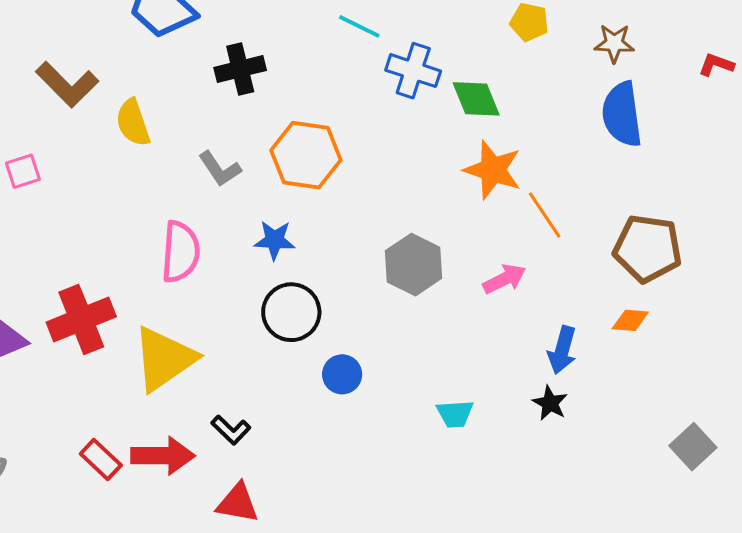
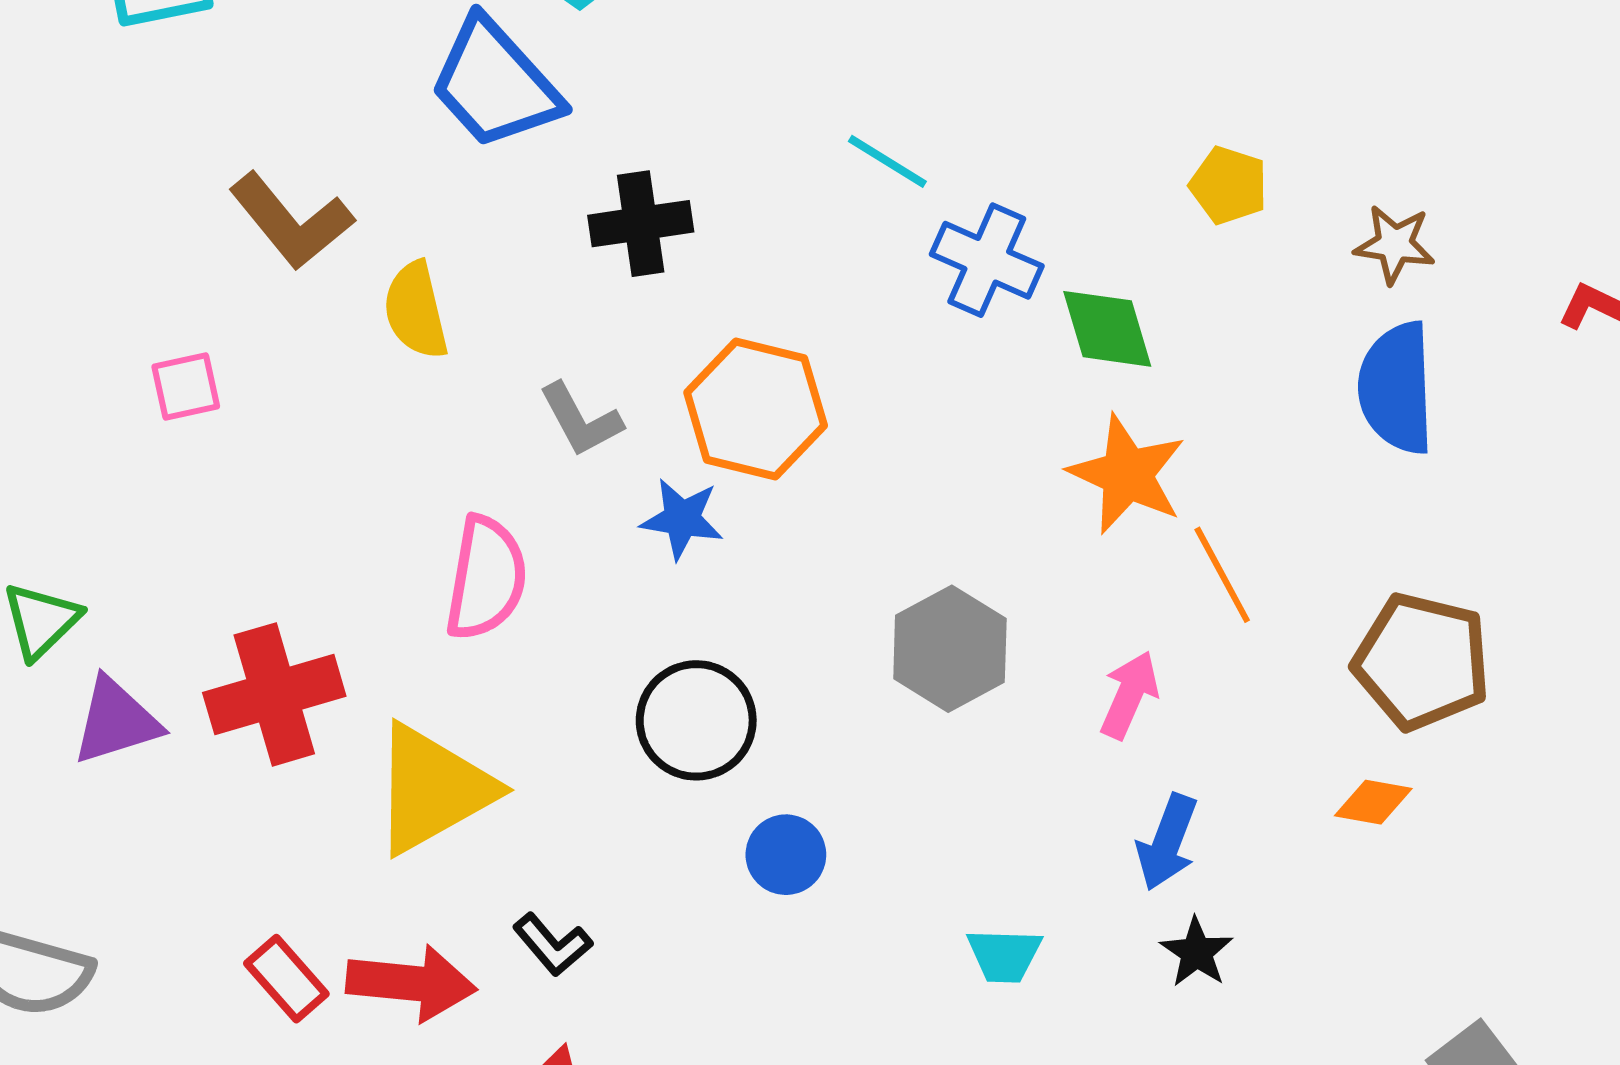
blue star: (275, 240) -> (682, 519), moved
pink arrow: (504, 279) -> (1129, 695), turned -45
blue arrow: (562, 350) -> (1167, 842), moved

